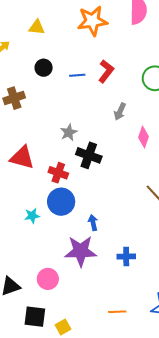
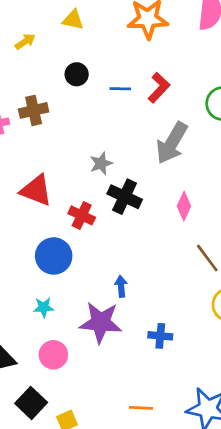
gray arrow: (120, 112) -> (172, 143), size x1.8
pink diamond: (143, 137) -> (184, 206), moved
blue circle: (61, 202) -> (54, 256), moved
cyan star: (32, 216) -> (44, 307), moved
black square: (35, 317) -> (31, 403), turned 30

